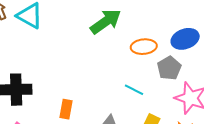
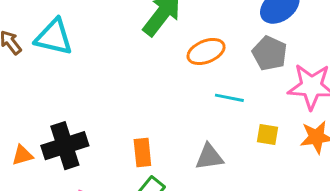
orange ellipse: (144, 47) -> (206, 51), moved

